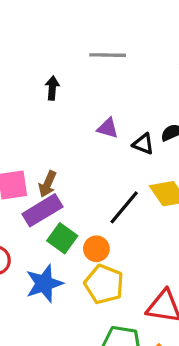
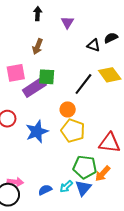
purple triangle: (108, 128) -> (67, 22), moved, turned 48
brown arrow: (48, 184) -> (38, 47), moved
green square: (62, 238) -> (47, 77), moved, turned -30

